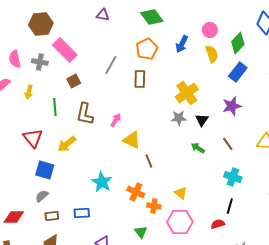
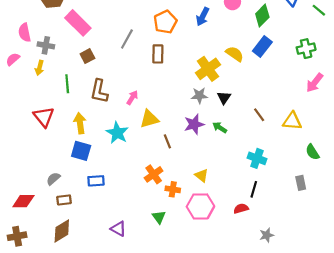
yellow semicircle: (212, 54) -> (235, 54), moved, turned -36
gray cross: (40, 62) -> (46, 45), moved
purple star: (232, 106) -> (194, 124), moved
yellow triangle: (132, 140) -> (149, 119), turned -42
yellow arrow: (67, 144) -> (80, 123), turned 120
brown line: (228, 144) -> (259, 115), moved
blue square: (45, 170) -> (81, 151), moved
cyan star: (102, 182) -> (117, 133), moved
orange cross: (136, 192) -> (154, 174), turned 30
blue rectangle: (82, 213) -> (96, 181), moved

